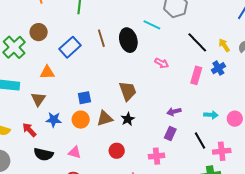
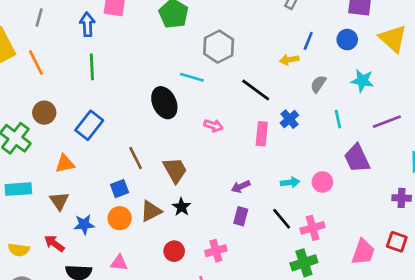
brown line: (101, 38) -> (136, 158), moved
yellow arrow: (224, 45) -> (289, 60), moved, turned -56
pink cross: (157, 156) -> (216, 251), moved

